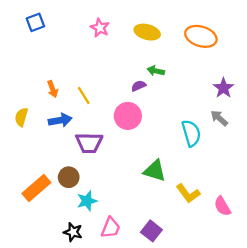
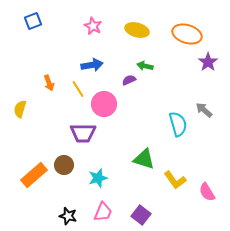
purple star: (223, 88) -> (208, 62), moved
pink circle: (128, 116) -> (104, 104), moved
blue arrow: (60, 120) -> (92, 65), moved
cyan star: (87, 201) -> (98, 178), moved

